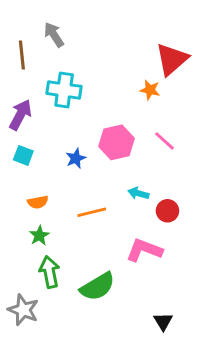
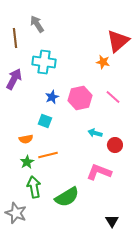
cyan square: (23, 155) -> (45, 121), moved
blue star: (76, 158) -> (52, 97), moved
orange line: (92, 212) -> (48, 155), moved

